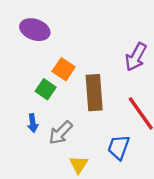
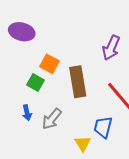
yellow triangle: (79, 164) -> (83, 144), moved

